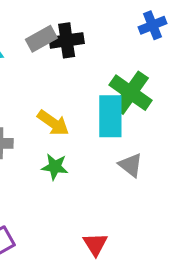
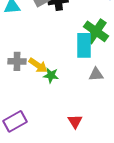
yellow arrow: (53, 123) -> (38, 65), moved
gray triangle: (131, 165) -> (96, 74), turned -42

